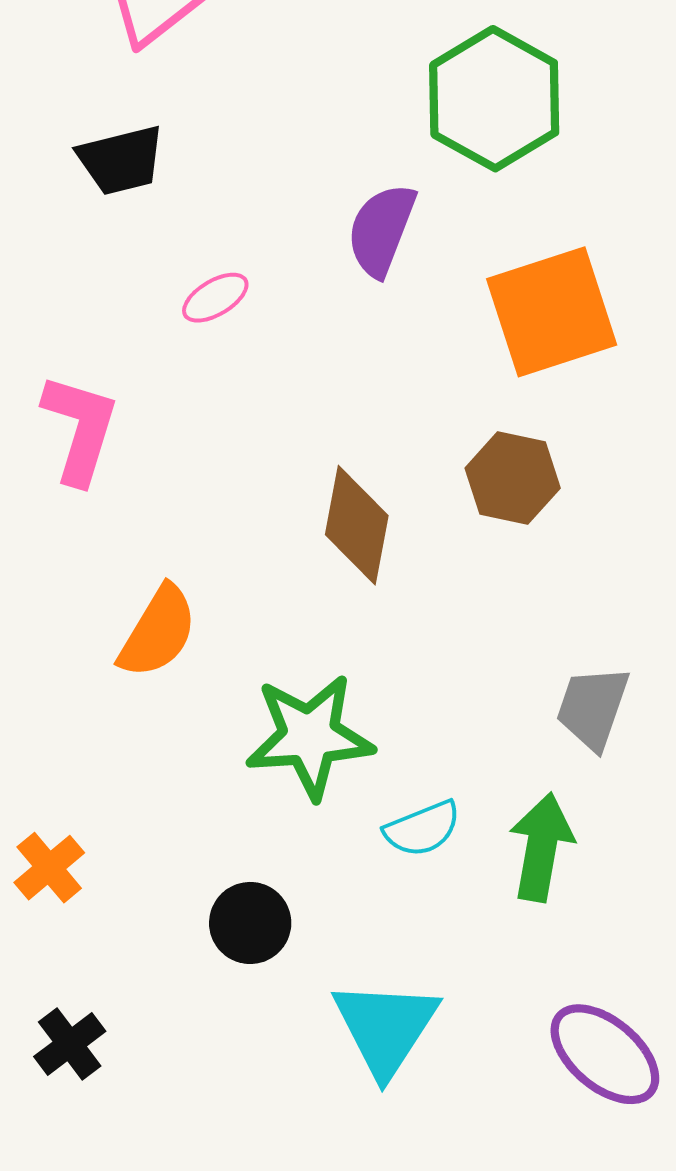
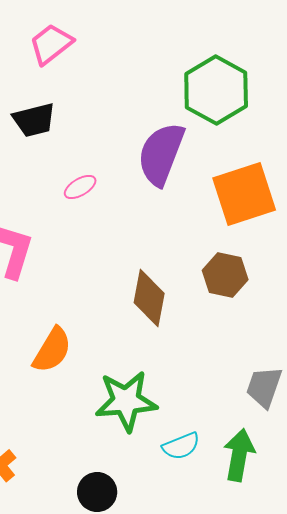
purple semicircle: (381, 230) -> (161, 154), size x1.4

